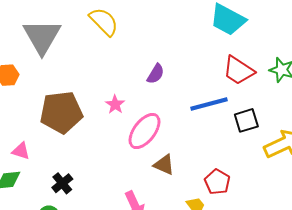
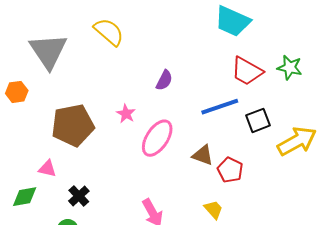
pink triangle: (21, 151) -> (47, 169), moved
brown triangle: (164, 165) -> (203, 155), moved
red pentagon: (217, 182) -> (230, 170), moved

